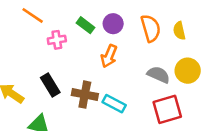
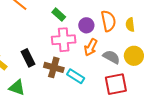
purple circle: (113, 24) -> (86, 25), moved
pink cross: (57, 40) -> (64, 40), moved, size x1.6
orange arrow: (109, 56) -> (91, 47), moved

